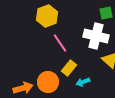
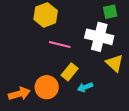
pink line: (60, 43) -> (60, 45), turned -42

